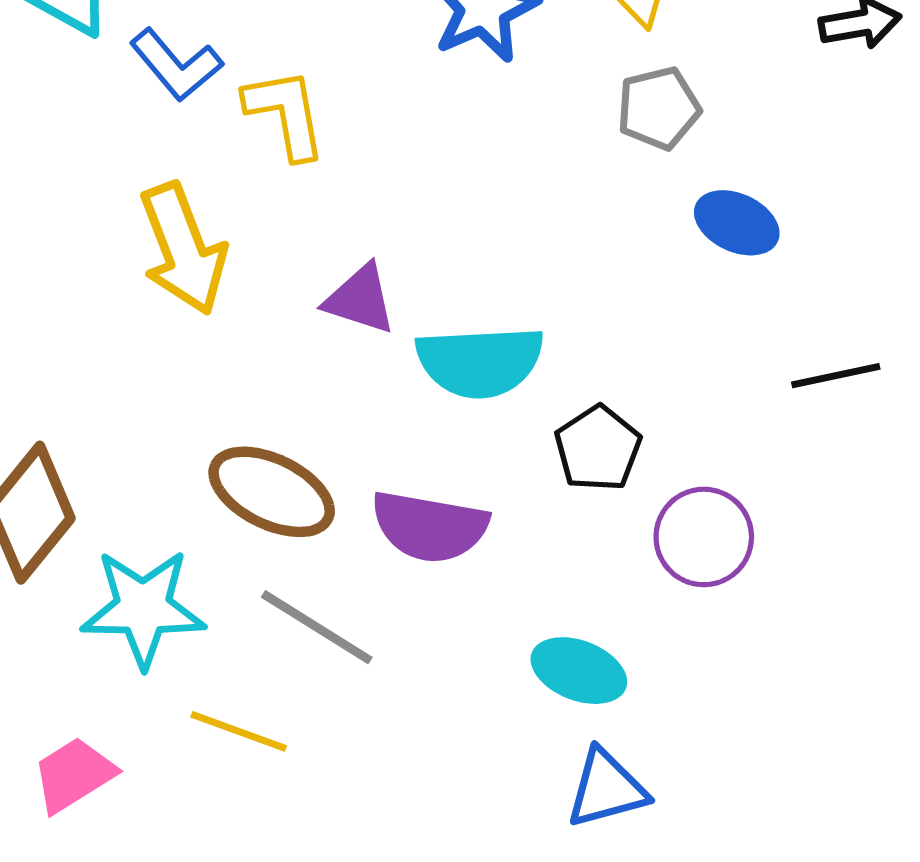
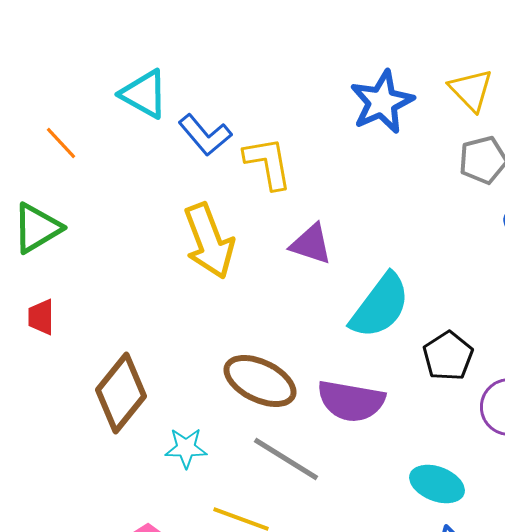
purple triangle: (360, 299) -> (311, 244), moved
cyan semicircle: (480, 362) -> (380, 306), turned -50
cyan star: (143, 608) -> (186, 448), size x0.6

